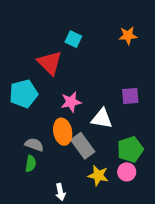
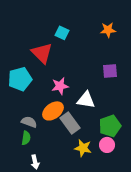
purple square: (130, 96) -> (110, 71), moved
orange ellipse: (63, 132) -> (53, 111), turned 65
white arrow: (60, 192) -> (35, 162), moved

